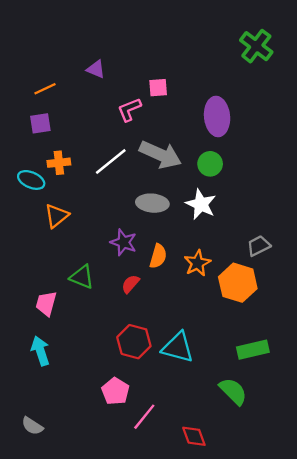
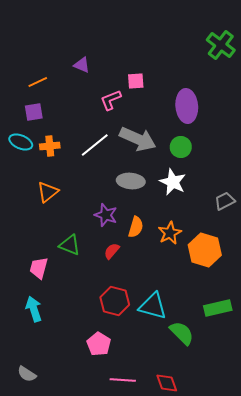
cyan ellipse: (31, 180) -> (21, 142), moved
gray trapezoid: (259, 246) -> (225, 201), moved
green semicircle: (233, 391) -> (182, 333), moved
pink line: (144, 417) -> (123, 380), moved, turned 55

